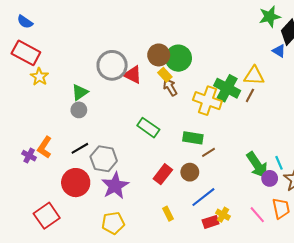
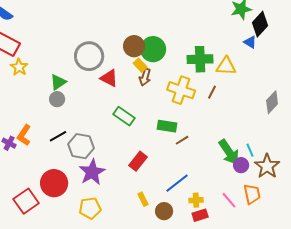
red triangle: (133, 75) -> (109, 78), moved
brown arrow: (170, 87) -> (145, 77), turned -132
green cross: (227, 88) -> (200, 59), moved, turned -30
brown line: (250, 95) -> (212, 92), moved
brown circle: (190, 172) -> (164, 211), moved
red circle: (76, 183) -> (54, 183), moved
yellow cross: (223, 215) -> (196, 200), turned -32
red rectangle: (211, 222) -> (200, 215), moved

